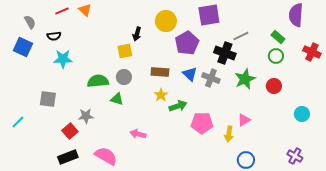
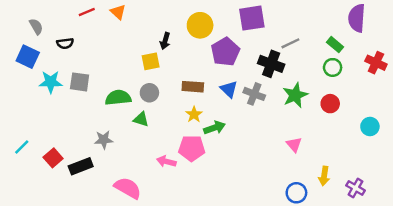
orange triangle: (85, 10) -> (118, 12), moved
red line: (62, 11) -> (87, 12), moved
cyan star: (63, 59) -> (51, 82), moved
gray square: (48, 99) -> (80, 82), moved
cyan circle: (302, 114) -> (370, 126), moved
pink triangle: (244, 120) -> (294, 145), turned -40
pink pentagon: (202, 123) -> (192, 148), moved
red square: (70, 131) -> (53, 158), moved
yellow arrow: (229, 134) -> (324, 176), moved
black rectangle: (68, 157) -> (81, 166), moved

